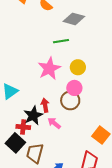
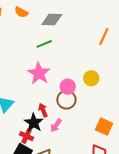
yellow circle: (78, 67) -> (91, 78), moved
pink arrow: (54, 123) -> (56, 125), turned -80
red cross: (23, 127) -> (26, 136), turned 32

